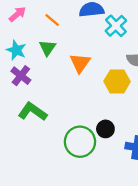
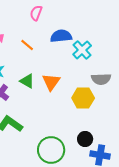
green triangle: (48, 48) -> (27, 81), moved, turned -35
black circle: (105, 129) -> (85, 139), moved

